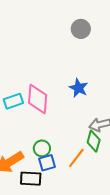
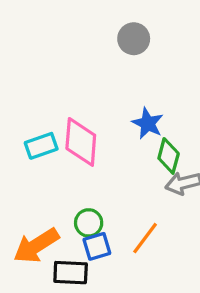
gray circle: (81, 29) -> (134, 39), moved
green diamond: (94, 141) -> (169, 156), moved

